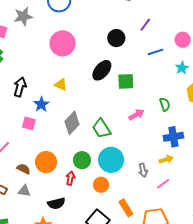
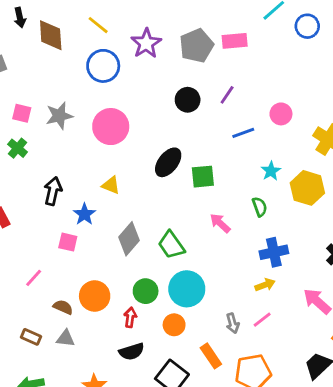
gray star: (23, 16) -> (59, 116), moved
black circle: (116, 38) -> (188, 100), moved
cyan star: (182, 68) -> (271, 171), moved
pink arrow: (137, 115) -> (220, 223), turned -105
gray arrow: (143, 170) -> (233, 323), moved
black semicircle: (56, 203) -> (132, 352), moved

